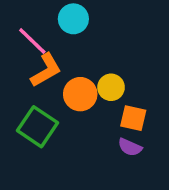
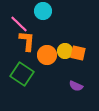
orange L-shape: (46, 70) -> (27, 41), turned -55
orange square: (133, 118) -> (78, 53), moved

